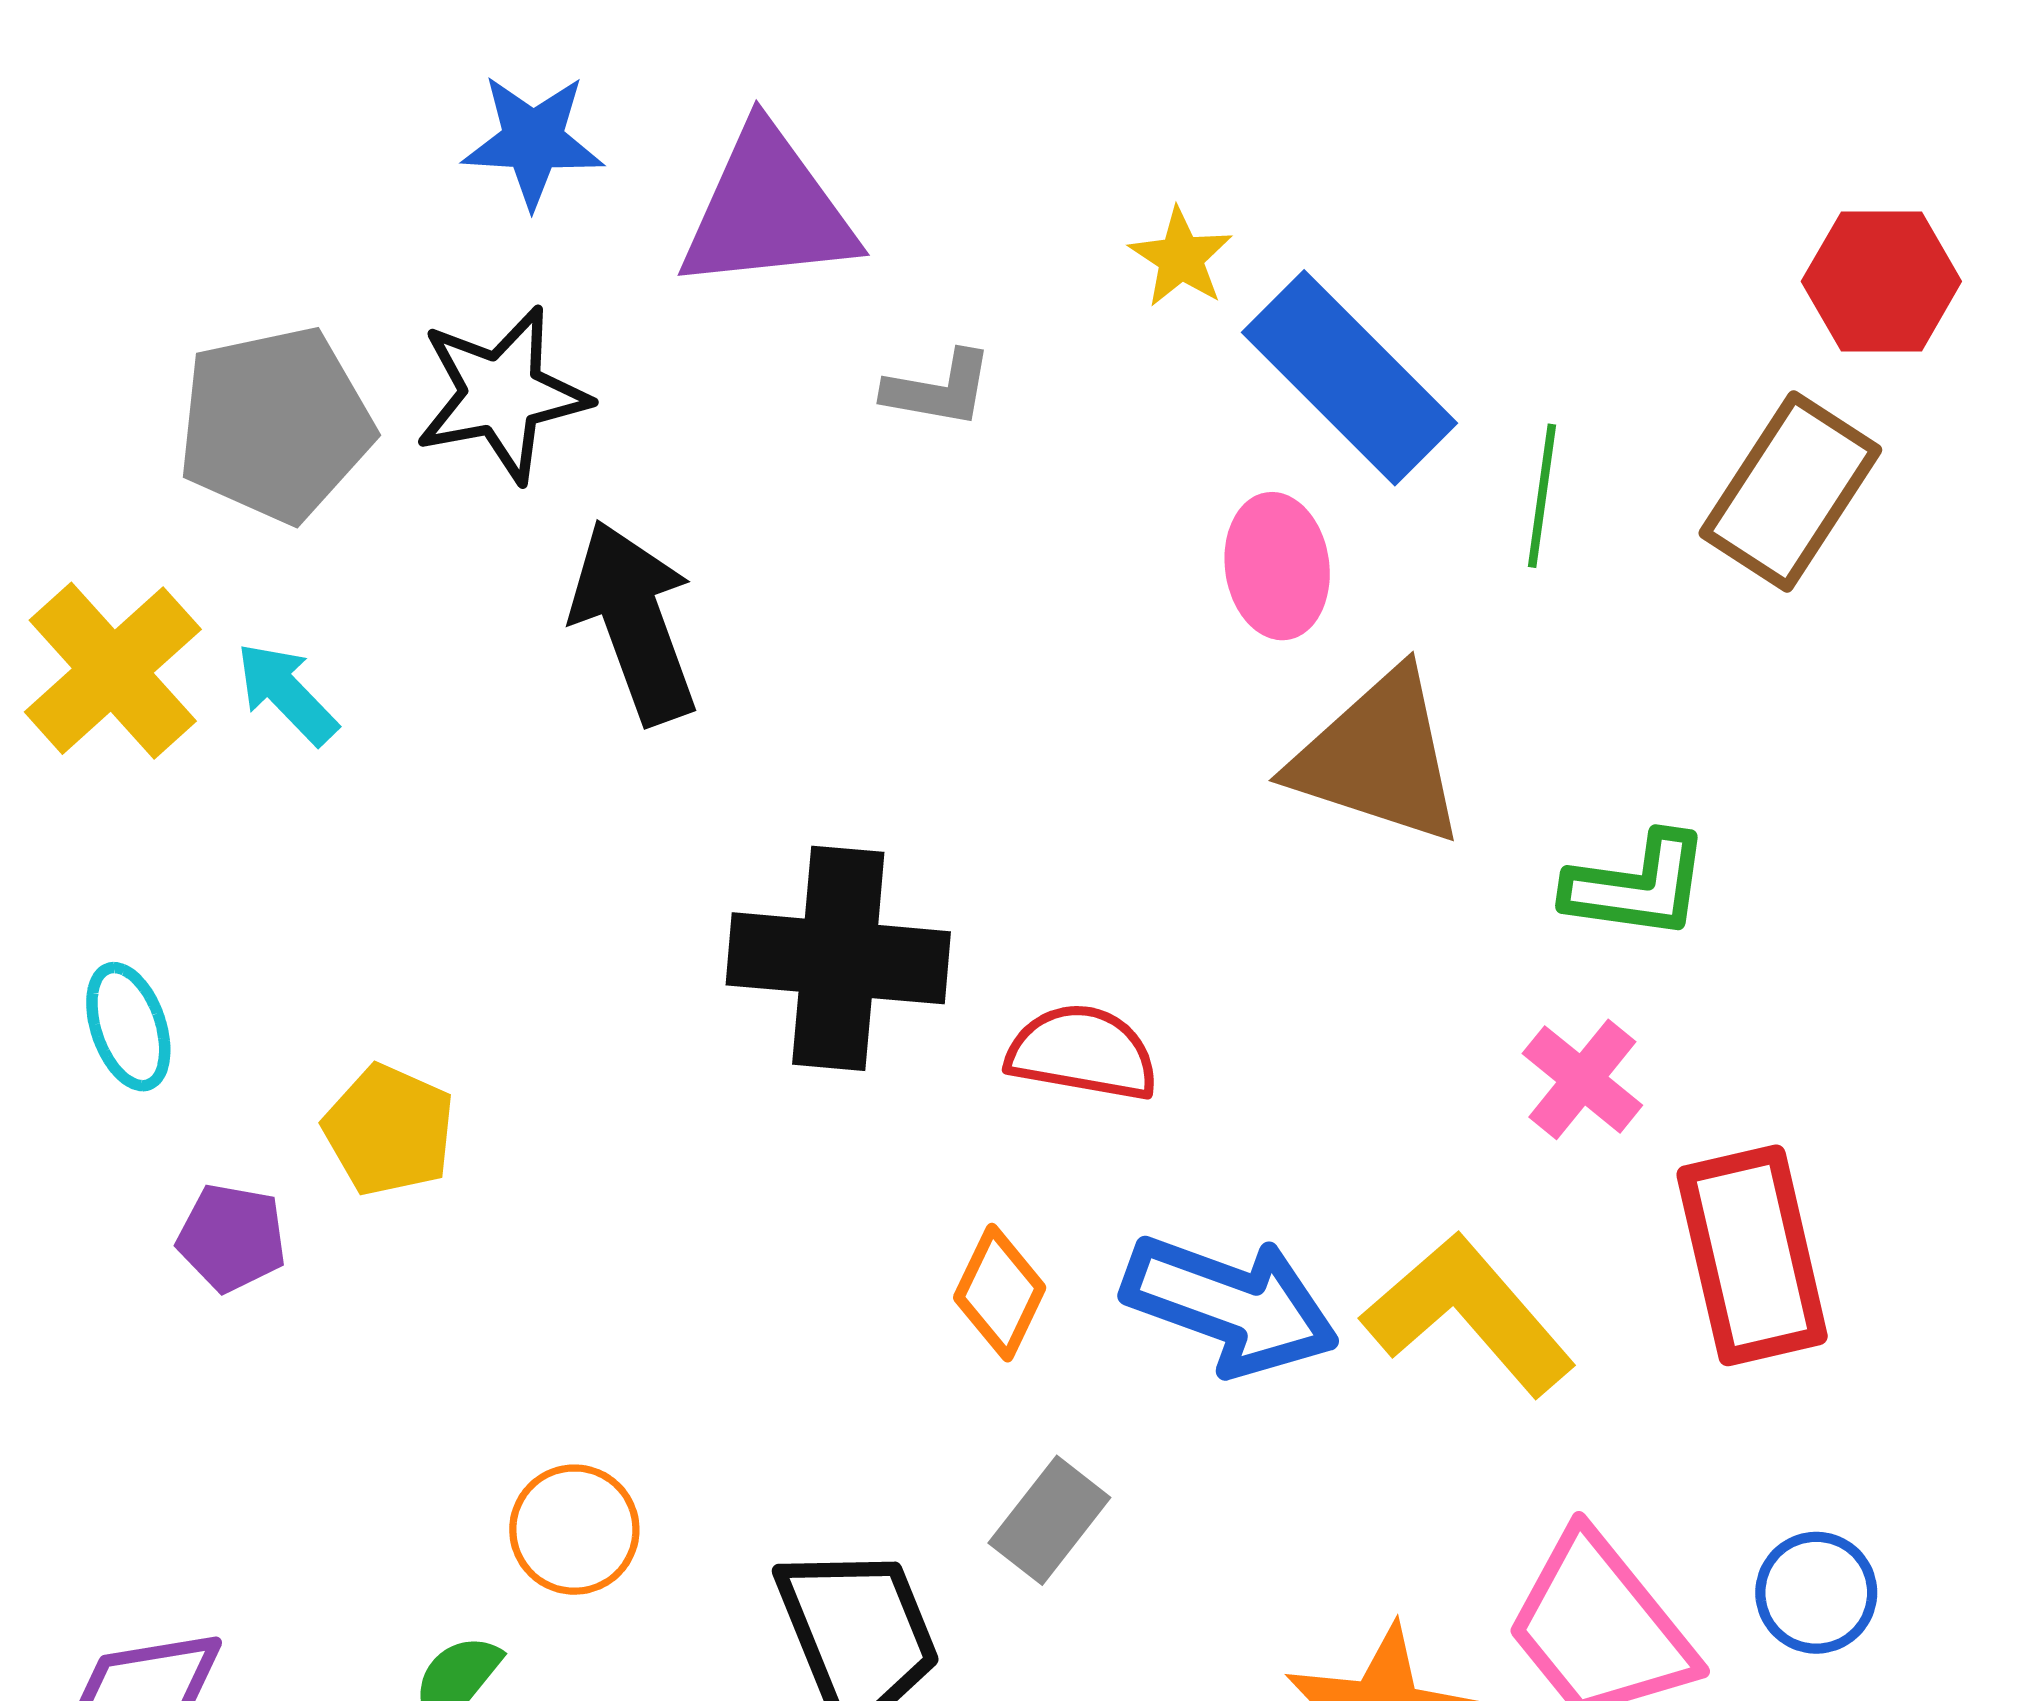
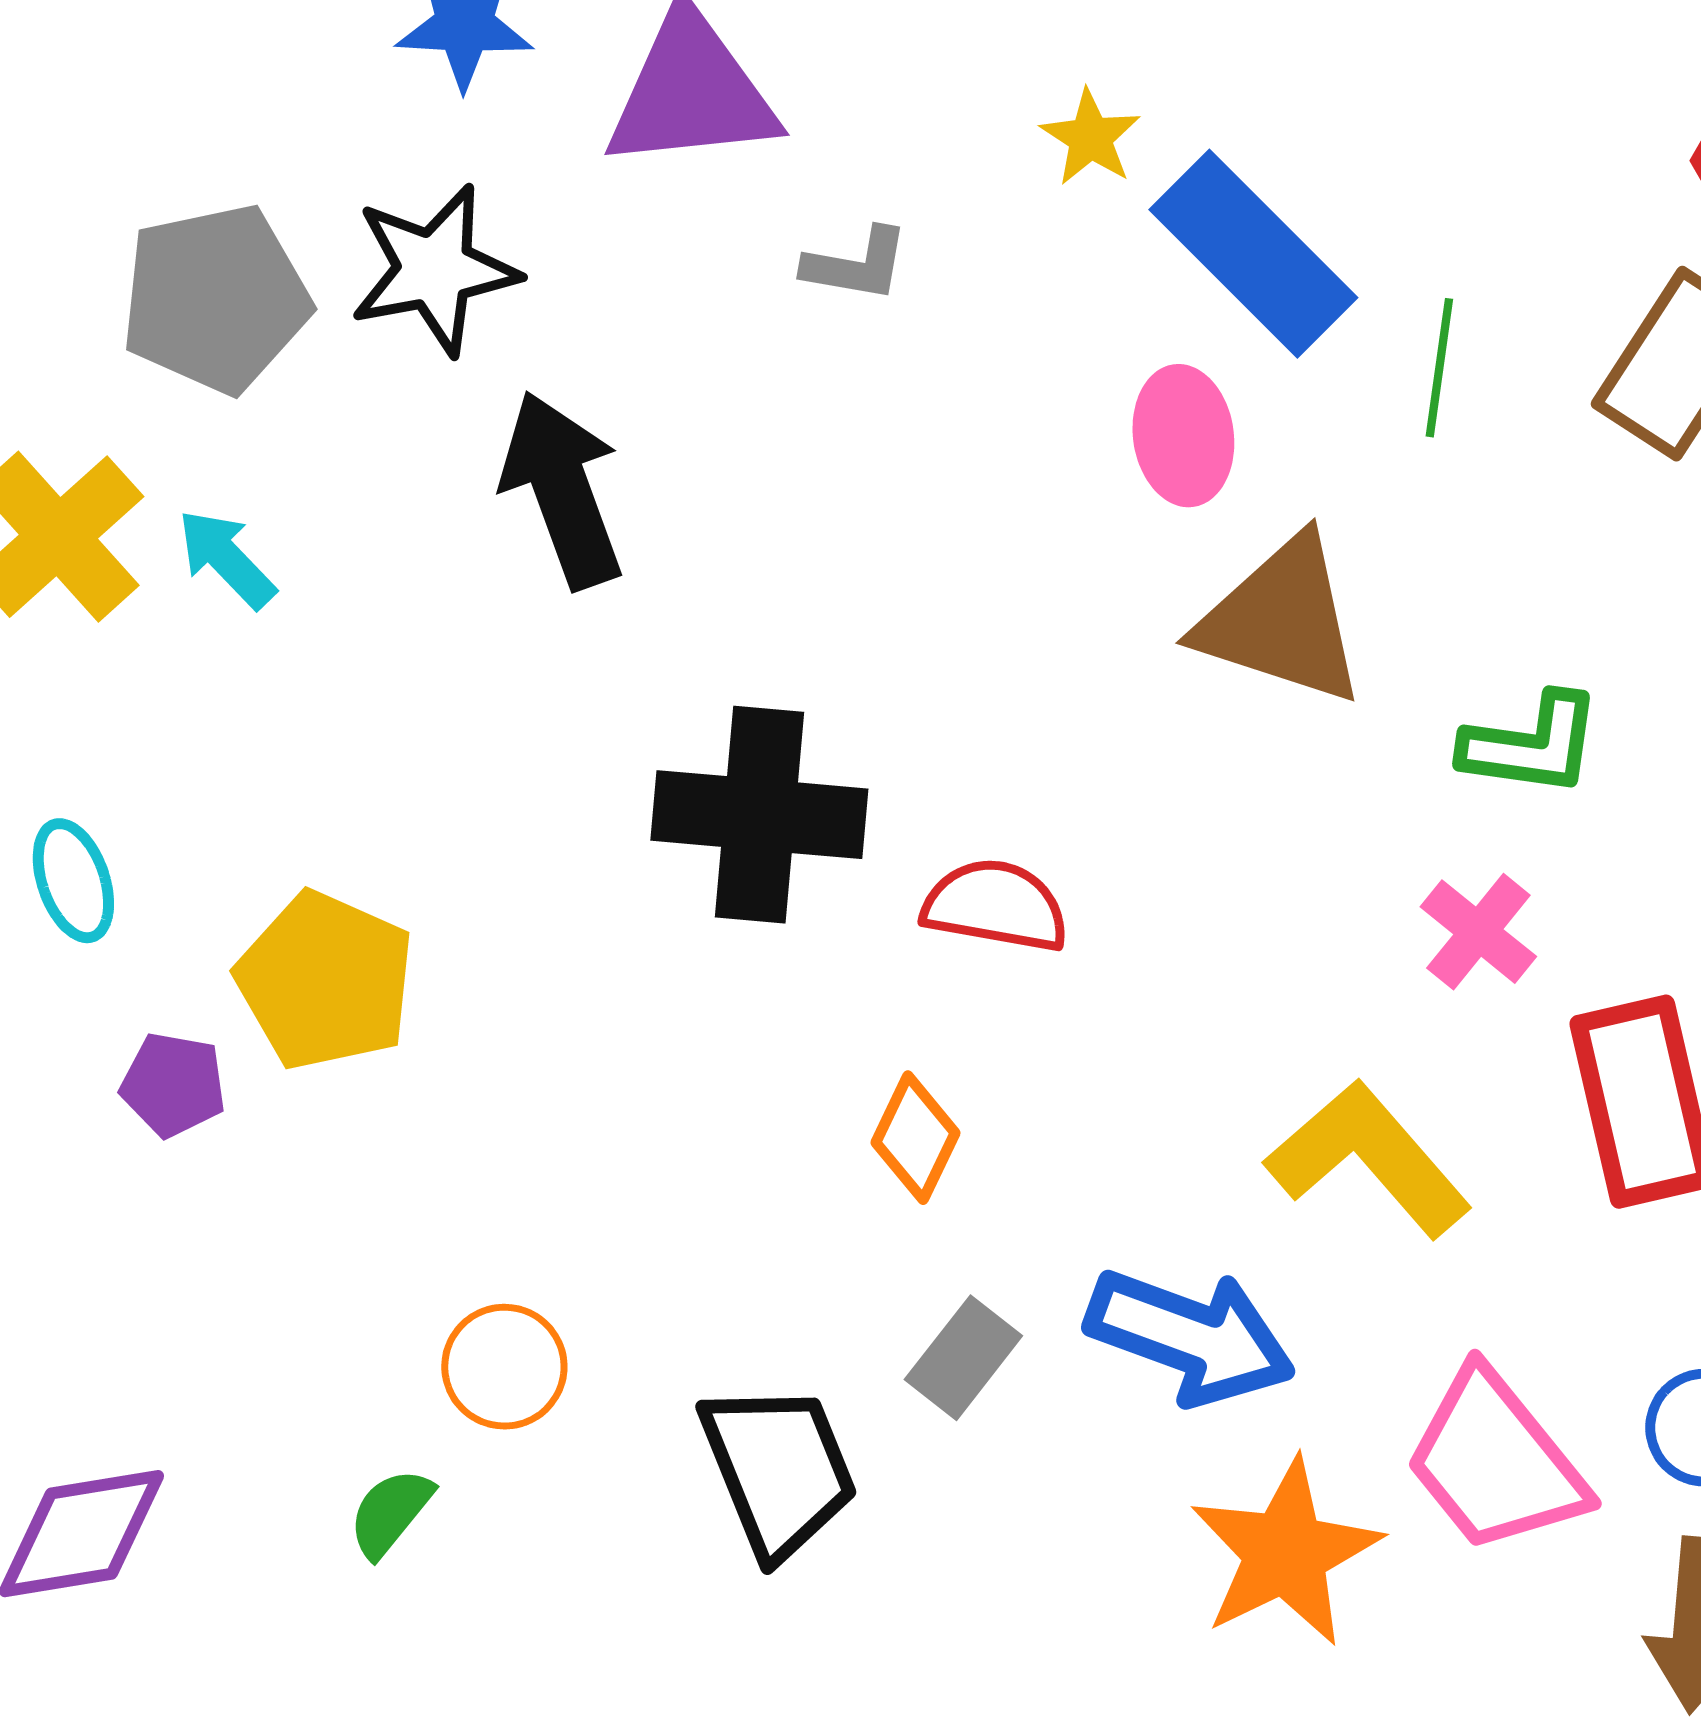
yellow pentagon: (389, 1130) -> (325, 981), size x1.4
blue arrow: (1230, 1305) -> (1190, 1337), moved

